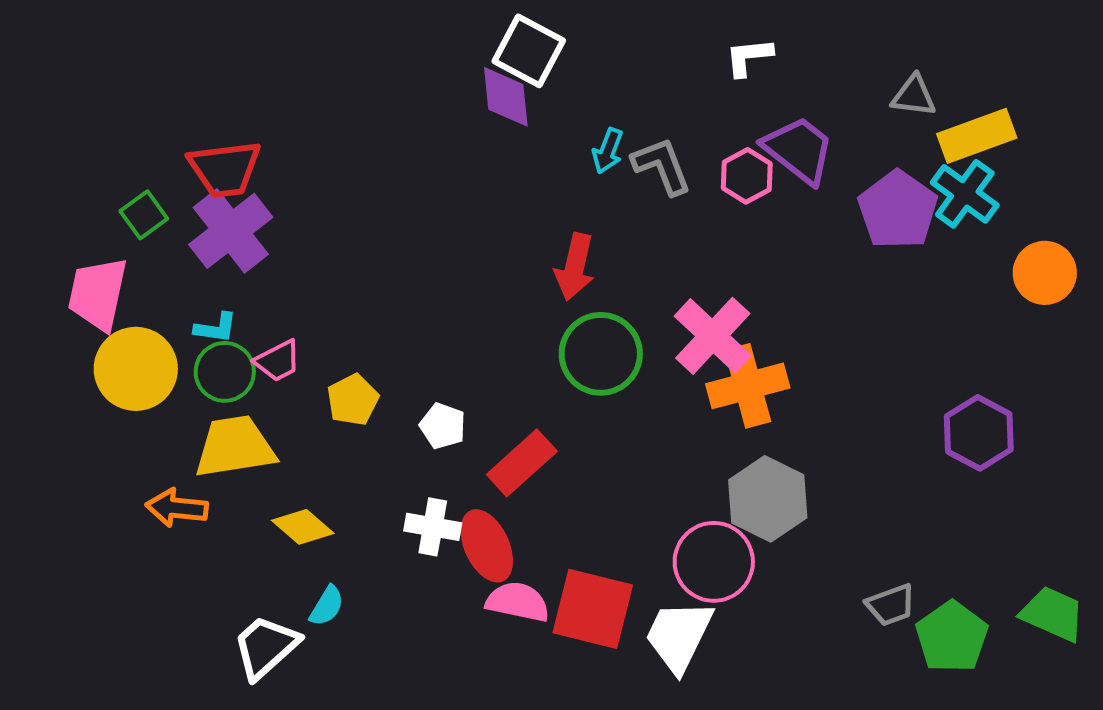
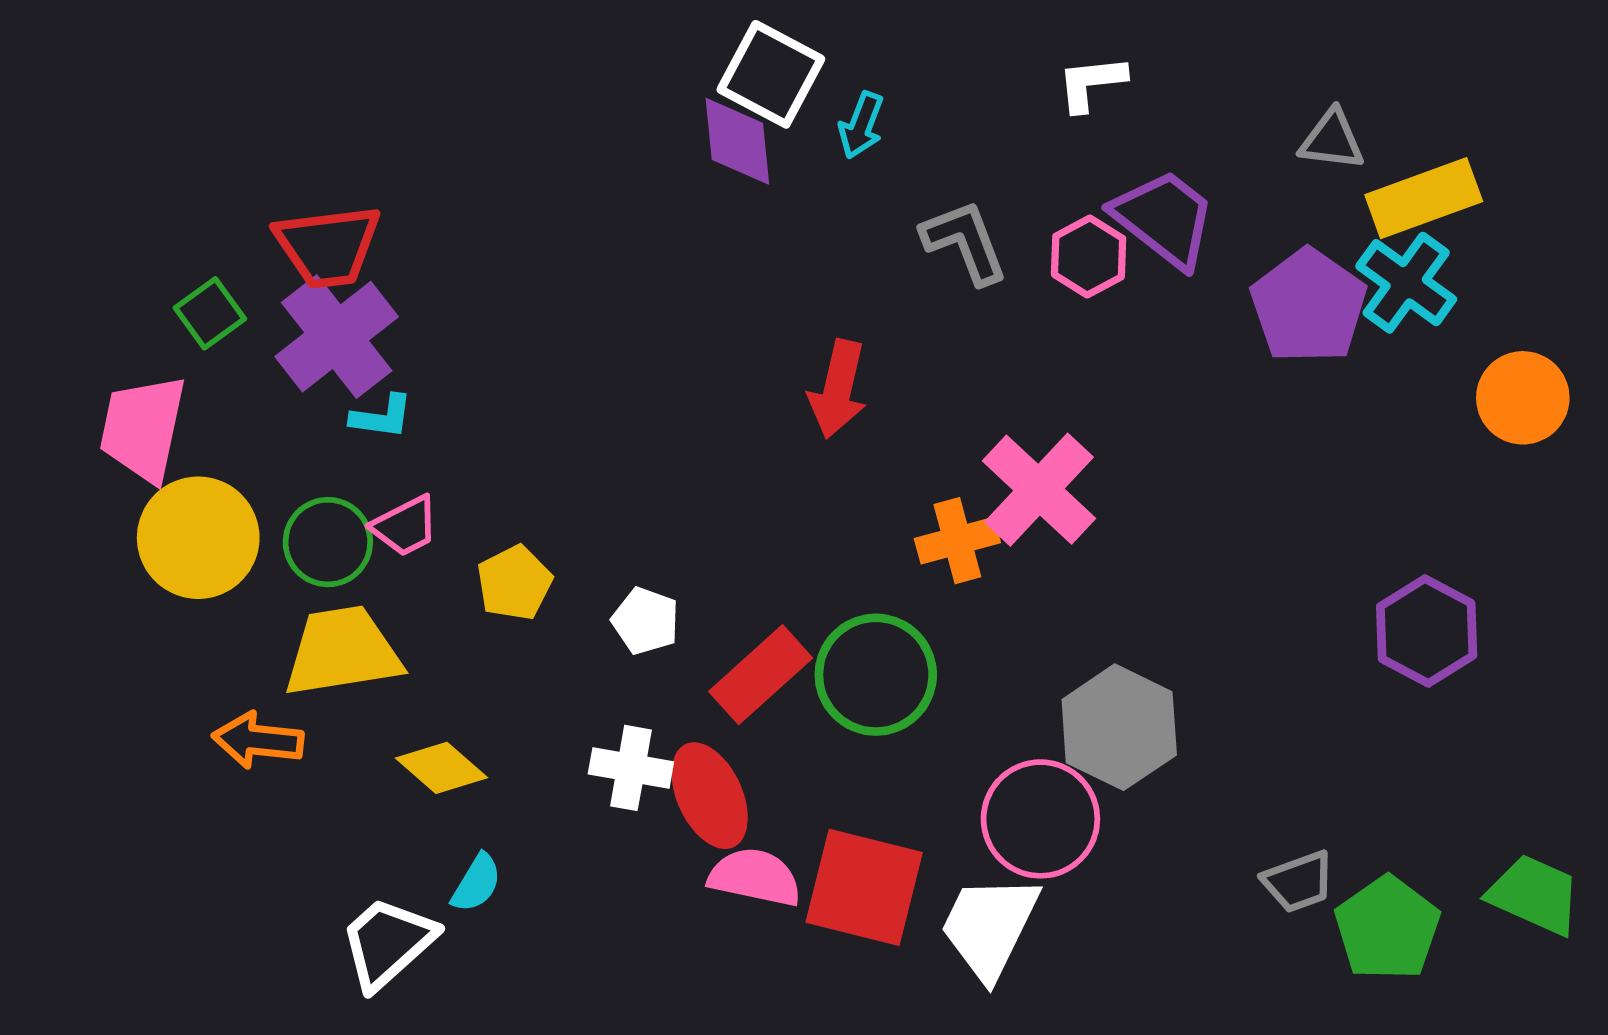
cyan arrow: (608, 151) -> (861, 125), moved
cyan L-shape: (216, 328) -> (382, 417), moved
green circle: (601, 354) -> (876, 675), moved
orange cross: (748, 386) -> (957, 541), moved, size x0.7

